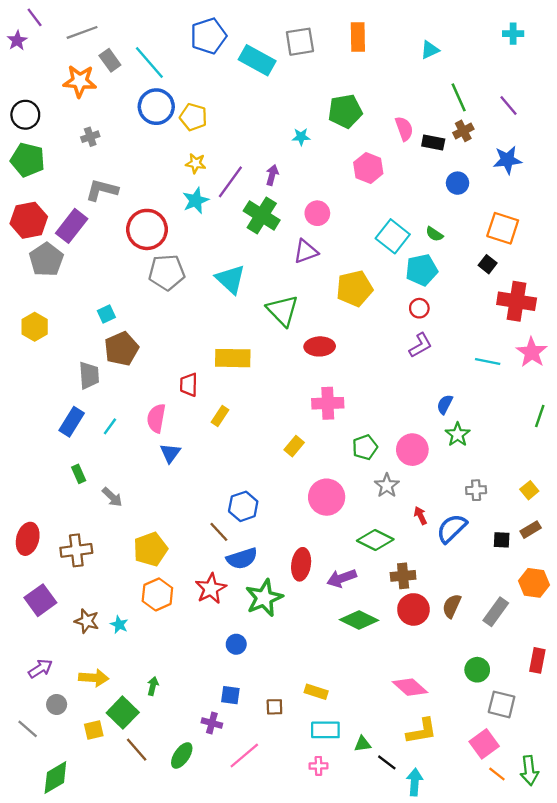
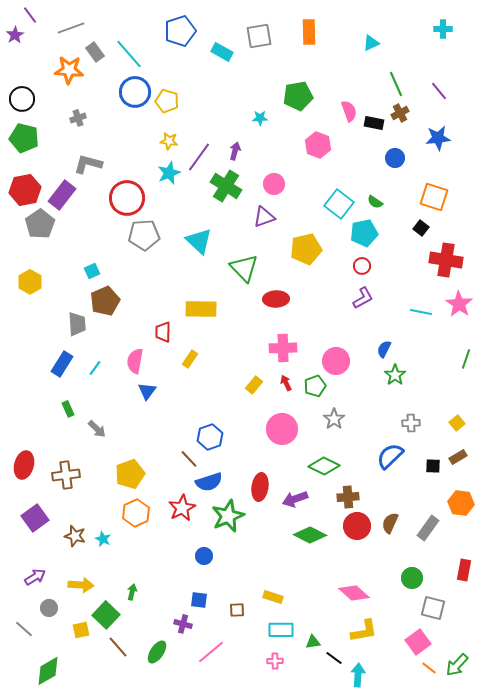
cyan rectangle: (257, 60) -> (222, 52), size x0.7
pink circle: (412, 450) -> (336, 361), moved
red arrow: (420, 516) -> (286, 383), moved
green arrow: (529, 771) -> (457, 665), turned 50

